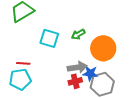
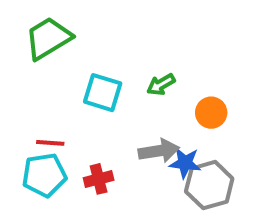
orange circle: (103, 48) -> (211, 113), size x0.6
red cross: (75, 81) -> (99, 179), moved

